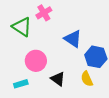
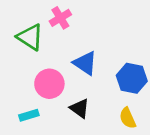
blue triangle: (73, 39) -> (85, 63), moved
yellow semicircle: (87, 79) -> (128, 118), moved

